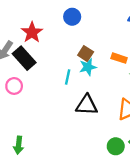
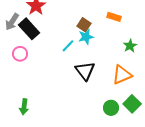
orange rectangle: (119, 58) -> (114, 17), moved
cyan line: (68, 77) -> (68, 46), turned 32
black triangle: (87, 105) -> (85, 71), turned 50

